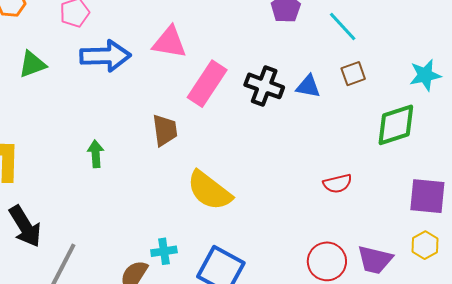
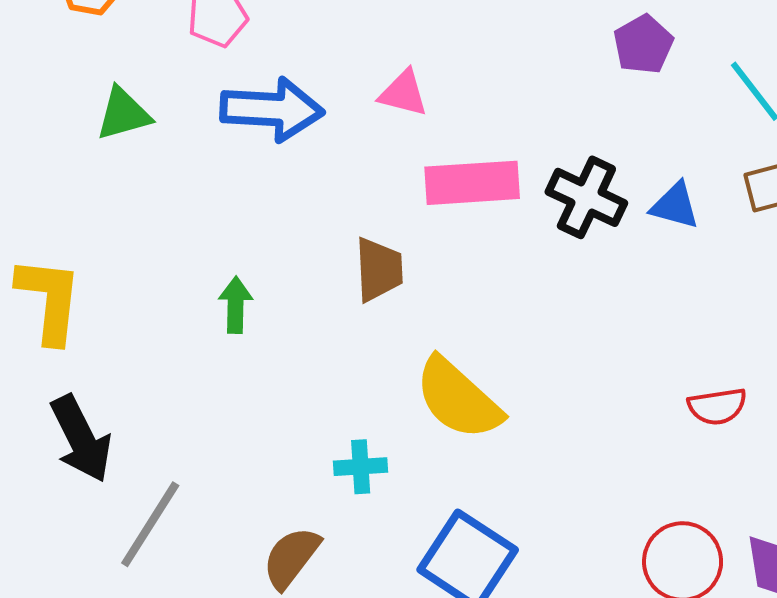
pink triangle: (169, 42) -> (403, 93), size x0.7
pink rectangle: (207, 84) -> (472, 183), turned 48
cyan cross: (164, 251) -> (361, 467), moved

